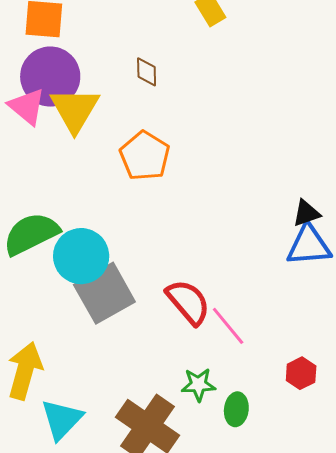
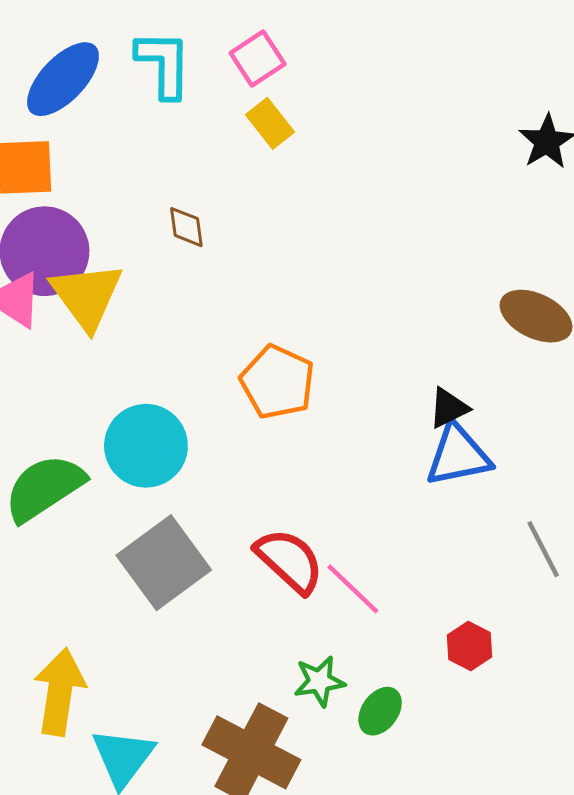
orange pentagon: (145, 156) -> (277, 382), moved
cyan circle: (81, 256) -> (146, 446), moved
green ellipse: (236, 409) -> (380, 711), turned 36

